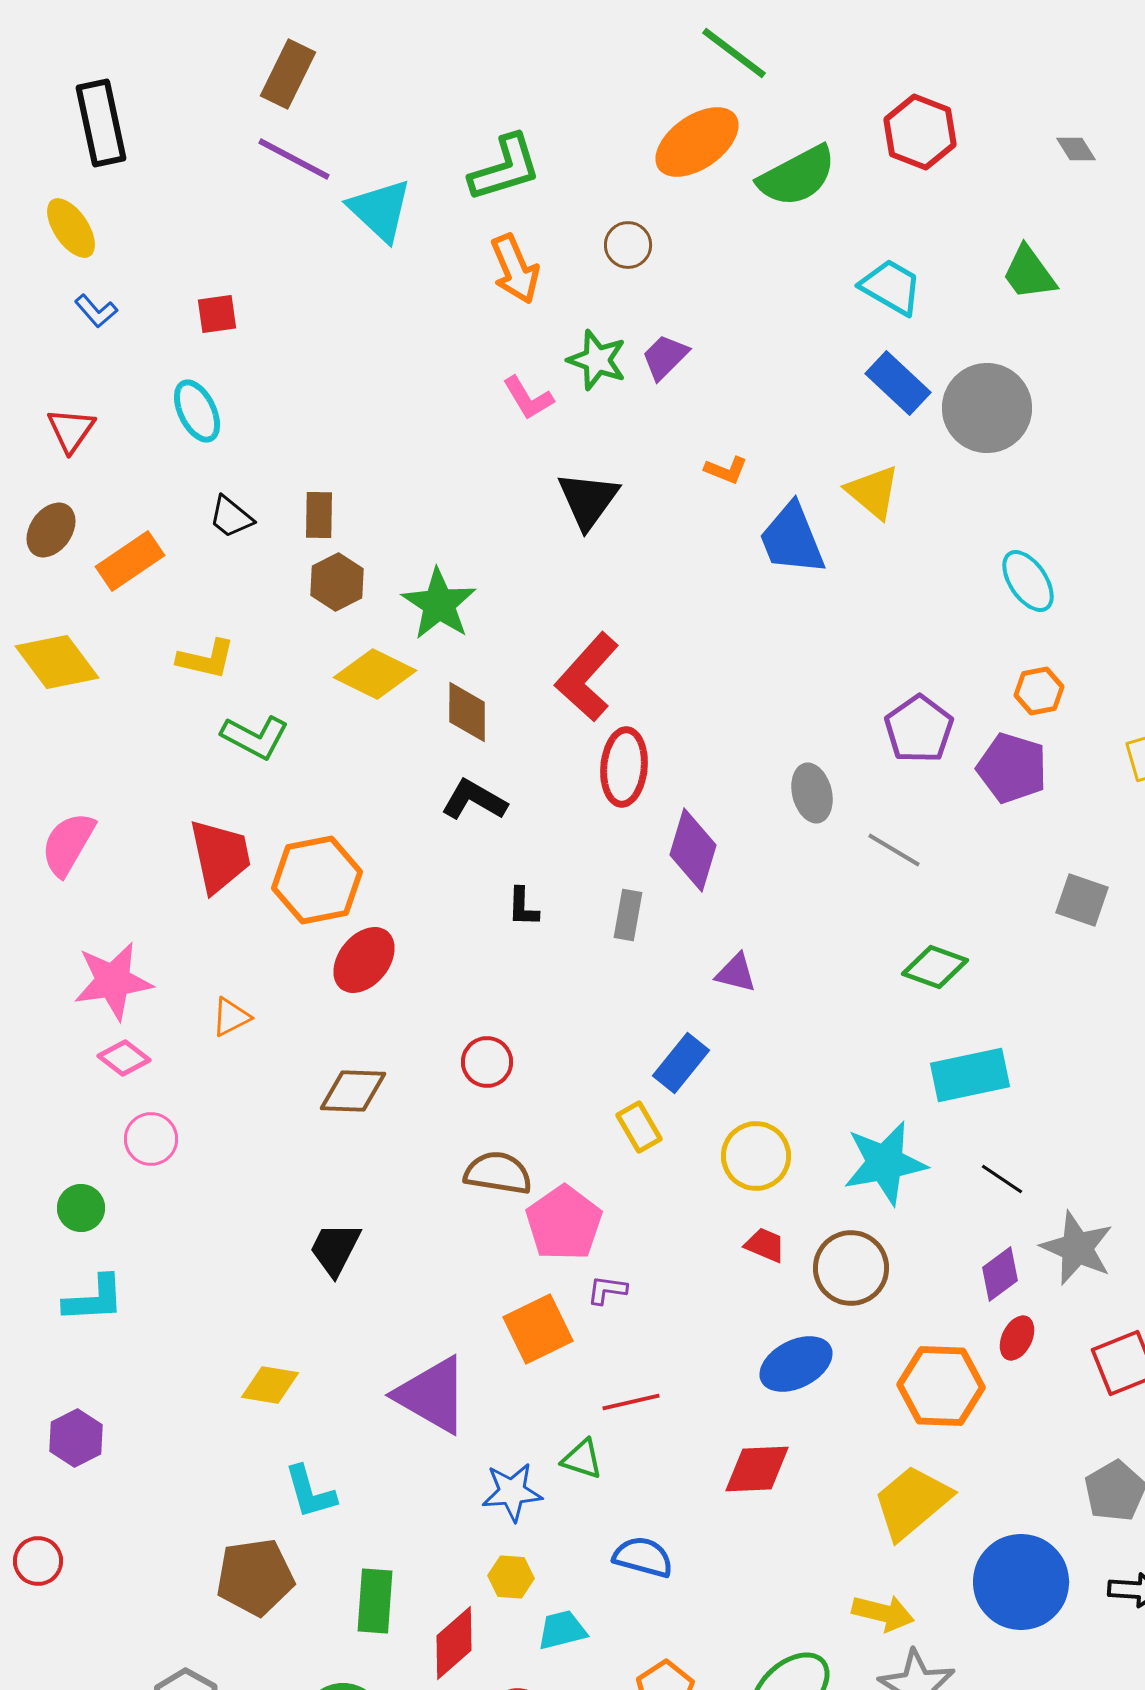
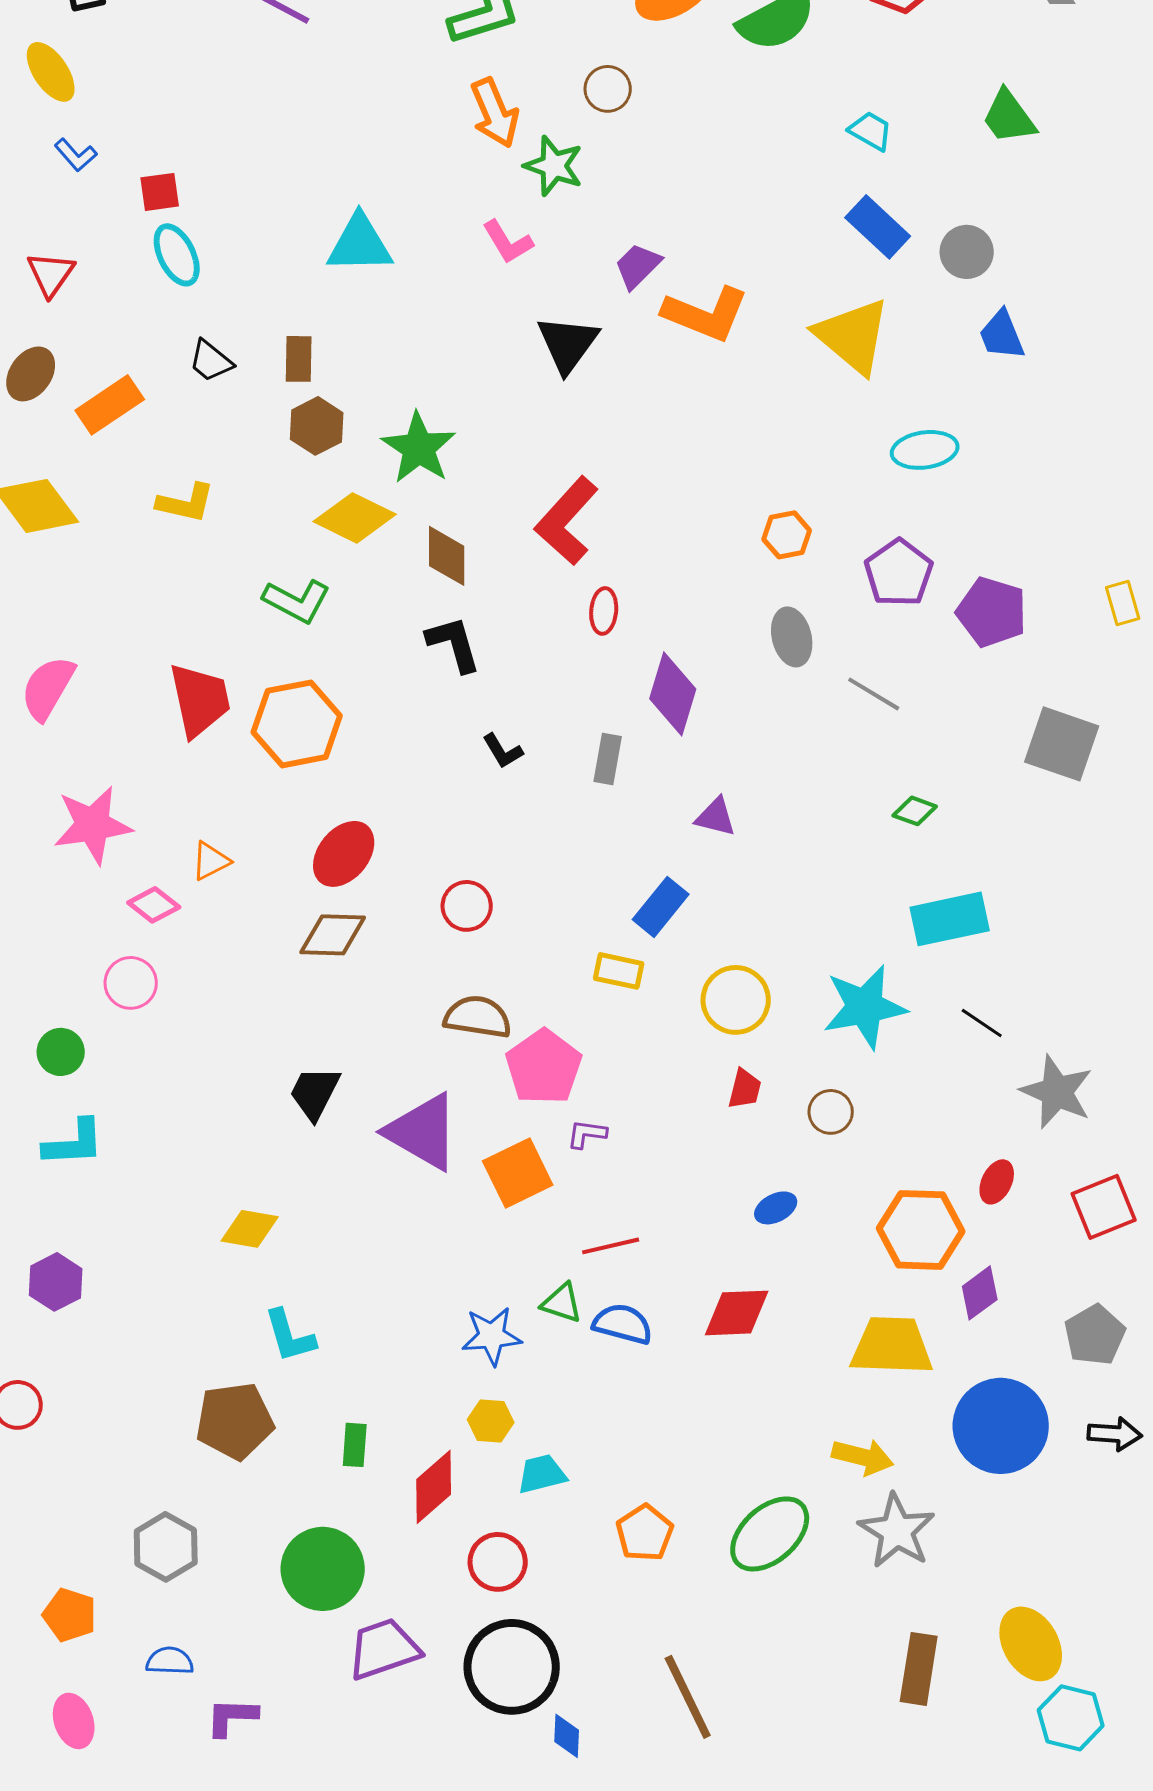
cyan triangle: (380, 210) -> (360, 244), moved, turned -44
cyan trapezoid: (891, 287) -> (871, 131), size x0.7
red square: (217, 314) -> (160, 192), moved
purple trapezoid: (665, 357) -> (638, 266), moved
green star: (597, 360) -> (554, 166), moved
gray circle: (987, 408) -> (967, 252), size x0.6
orange L-shape: (726, 470) -> (706, 314), size x2.0
yellow triangle: (873, 492) -> (853, 336), size x1.4
blue trapezoid: (792, 539) -> (1002, 335), moved, size x0.7
cyan ellipse: (1028, 581) -> (925, 450), moved, turned -64
orange hexagon: (1039, 691) -> (787, 535), moved
green L-shape: (255, 737) -> (297, 601), moved
red ellipse: (624, 767) -> (604, 611), size x0.6
black L-shape: (474, 800) -> (454, 644), turned 44
gray square: (1082, 900) -> (1062, 744), size x1.4
black L-shape: (523, 907) -> (503, 751), turned -33
red ellipse: (364, 960) -> (344, 854), moved
green diamond: (935, 967) -> (915, 811), size x0.7
pink diamond: (124, 1058) -> (154, 905), moved
yellow rectangle: (639, 1127) -> (619, 971), turned -48
red trapezoid: (765, 1245) -> (745, 1089), turned 81
brown circle: (851, 1268) -> (831, 1112), size x0.6
purple diamond: (1000, 1274) -> (980, 1293), moved
blue ellipse: (796, 1364) -> (776, 1208), size x0.6
purple triangle: (432, 1395) -> (423, 1132), moved
yellow trapezoid: (912, 1502) -> (892, 1346), turned 42
blue semicircle: (643, 1557) -> (623, 1324), moved
green rectangle: (375, 1601) -> (355, 1445), size x0.7

